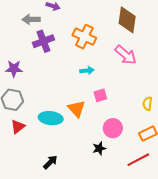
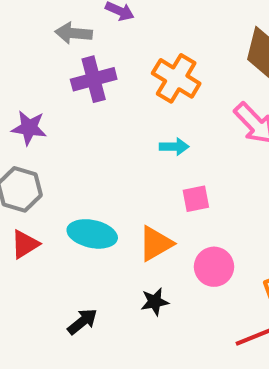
orange triangle: (77, 109) -> (156, 244), moved, turned 36
black star: (99, 148) -> (155, 302), moved

